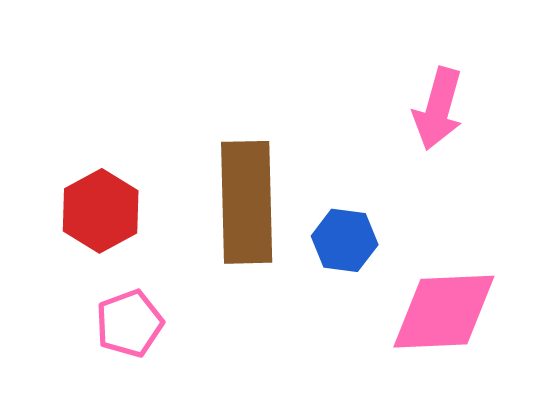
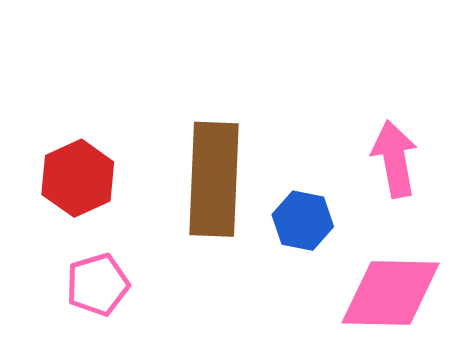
pink arrow: (438, 109) -> (395, 159), moved, turned 150

